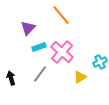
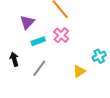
pink cross: (62, 52) -> (61, 35), moved, size x0.7
black arrow: (11, 78) -> (14, 59), moved

